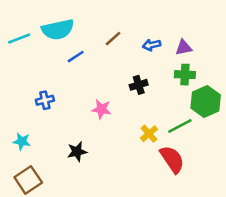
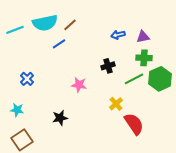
brown line: (113, 39) -> (70, 25), moved
blue cross: (45, 100) -> (27, 79), moved, turned -32
green line: (180, 126) -> (134, 79), moved

